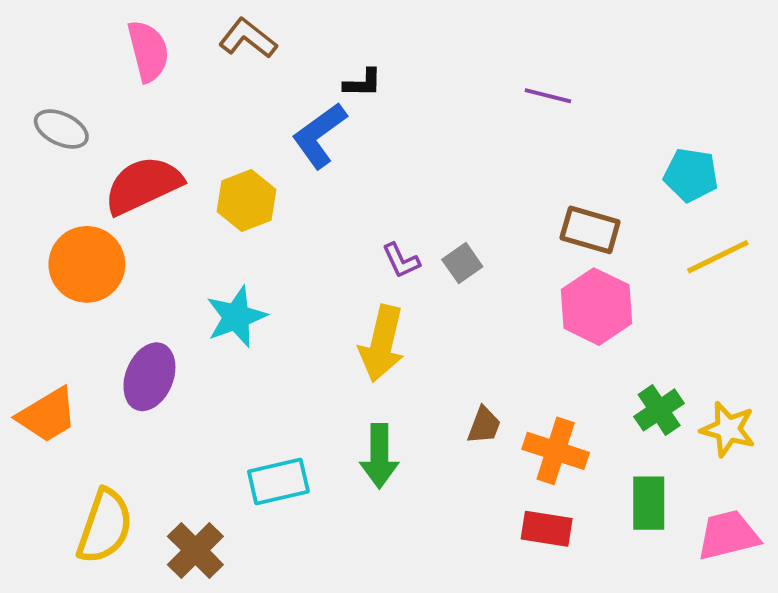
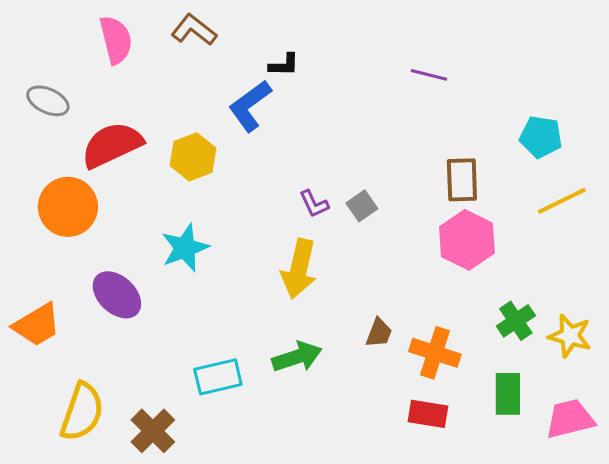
brown rectangle: (590, 230) -> (462, 180), turned 72
purple ellipse: (149, 377) -> (117, 295), turned -69
green arrow: (379, 456) -> (297, 357), turned -108

